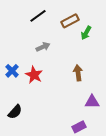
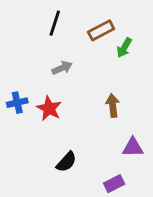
black line: (38, 16) -> (55, 23), turned -36
blue cross: (12, 71) -> (17, 103), turned 32
black semicircle: (15, 112) -> (66, 162), moved

